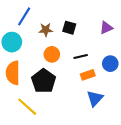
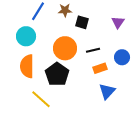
purple triangle: (106, 28) -> (118, 22), turned -32
brown star: (46, 30) -> (65, 10), moved
orange circle: (52, 54) -> (65, 48), size x1.5

